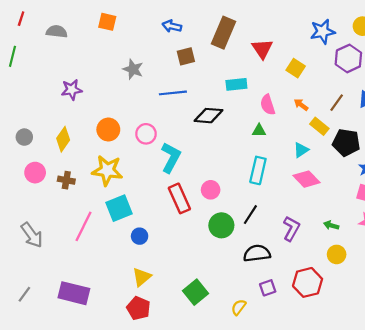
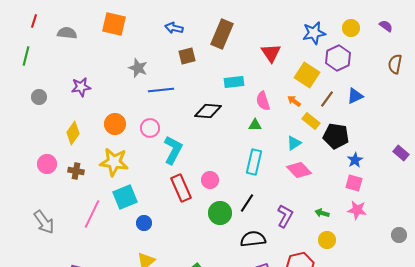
orange square: (107, 22) -> (114, 24), size x1.4
red triangle: (262, 49) -> (271, 53), moved
yellow square: (296, 68) -> (307, 75), moved, size x1.4
blue line: (173, 93) -> (161, 90), moved
gray circle: (24, 137) -> (39, 97), moved

